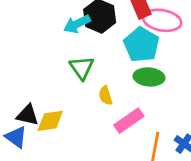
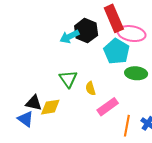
green triangle: (82, 68) -> (68, 79), moved
green ellipse: (149, 77) -> (136, 73), moved

